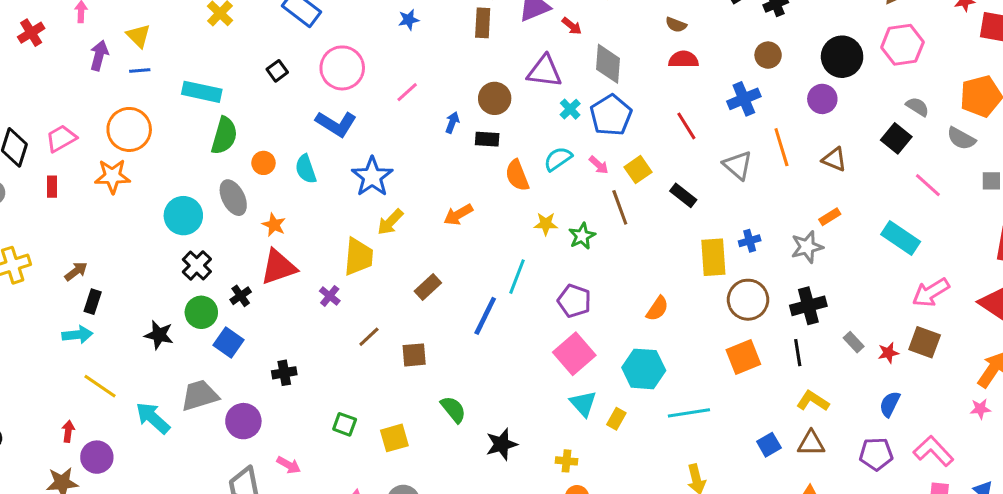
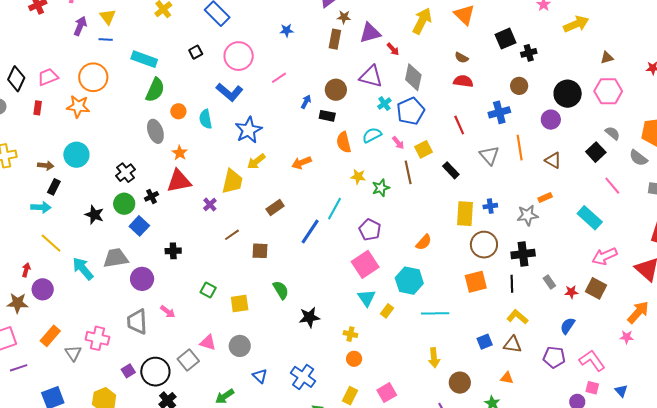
cyan circle: (183, 216) -> (76, 155), moved
brown arrow: (76, 271) -> (46, 166), turned 35

